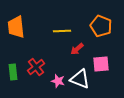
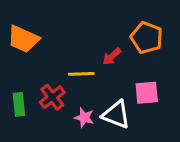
orange trapezoid: (16, 27) -> (23, 39), turned -60
yellow line: (62, 31) -> (81, 74), moved
red arrow: (77, 49) -> (112, 56), moved

